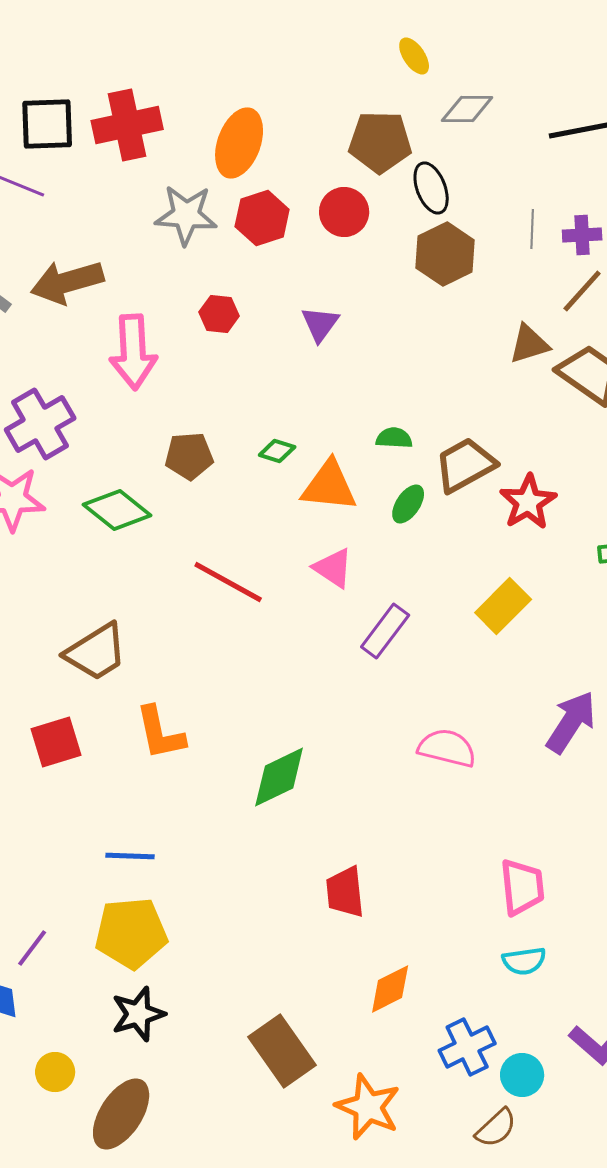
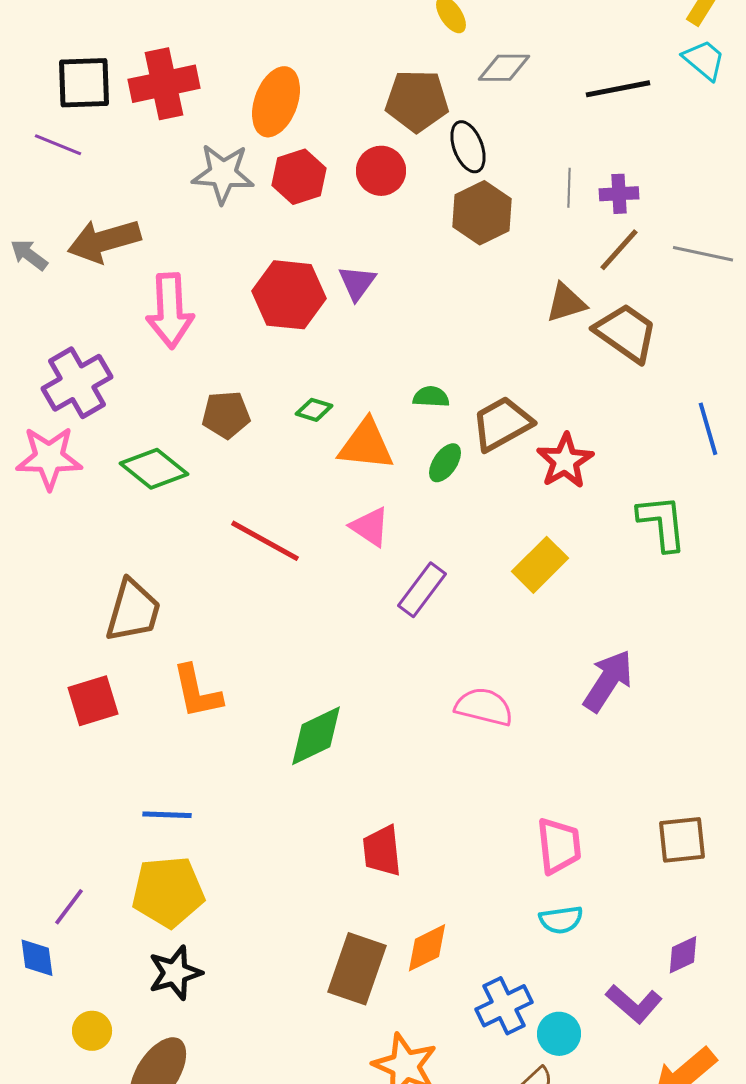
red hexagon: (219, 314) -> (289, 295), moved, size x1.8
brown trapezoid: (96, 652) -> (133, 611), turned -42
brown rectangle: (282, 1051) -> (357, 969), moved, turned 54

